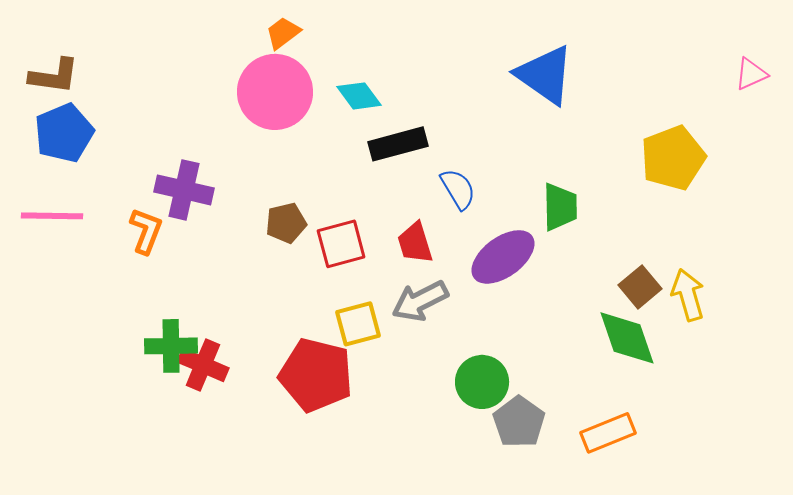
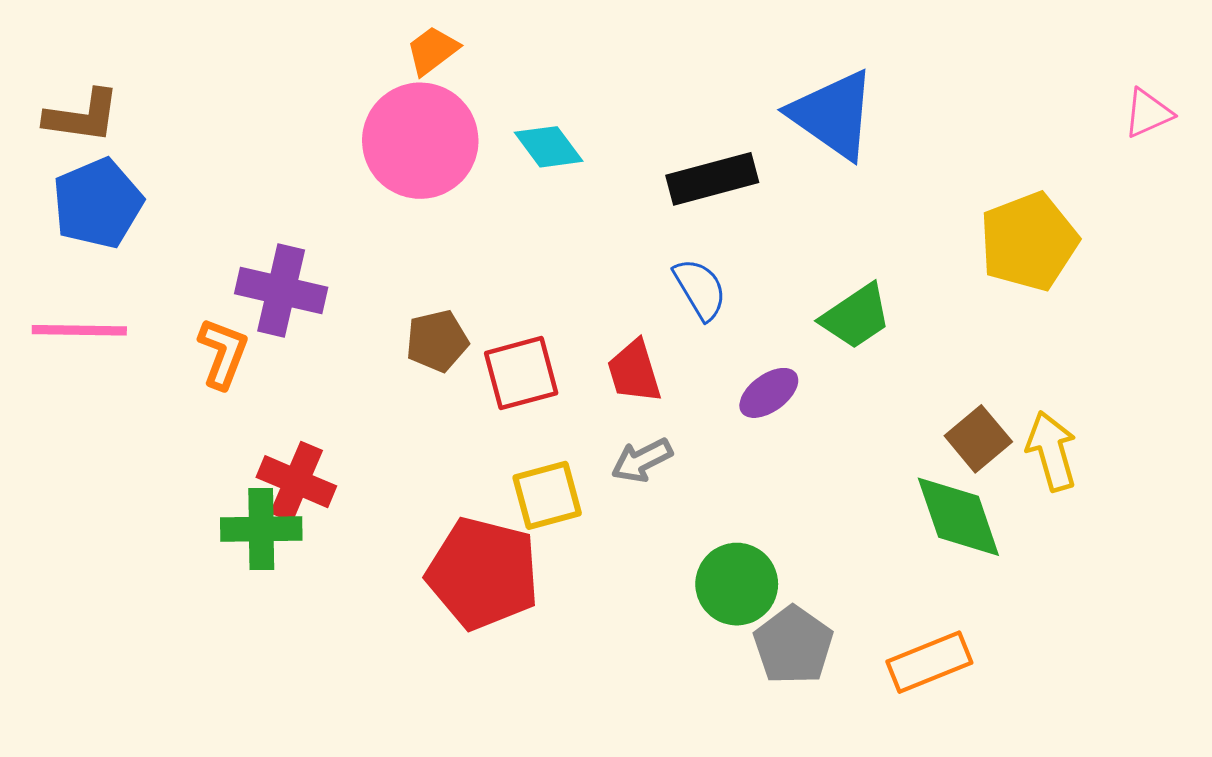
black rectangle: (398, 144) -> (712, 179), moved
green trapezoid: (560, 207) -> (856, 316), turned 57
purple ellipse: (503, 257) -> (769, 393), size x0.6
gray arrow: (420, 301) -> (642, 460), size x0.7
red cross: (203, 365) -> (296, 482), moved

